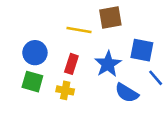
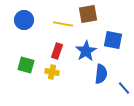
blue circle: (35, 53) -> (24, 20), moved
blue line: (156, 78) -> (124, 88), moved
blue semicircle: (127, 93) -> (101, 74), turned -114

